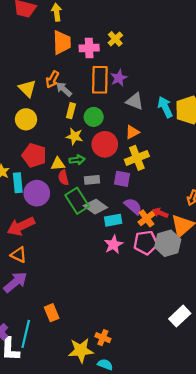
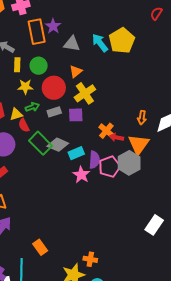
gray rectangle: (92, 180) -> (54, 112), moved
purple semicircle: (133, 206) -> (94, 160), moved, turned 66
orange cross: (146, 218) -> (106, 131), moved

